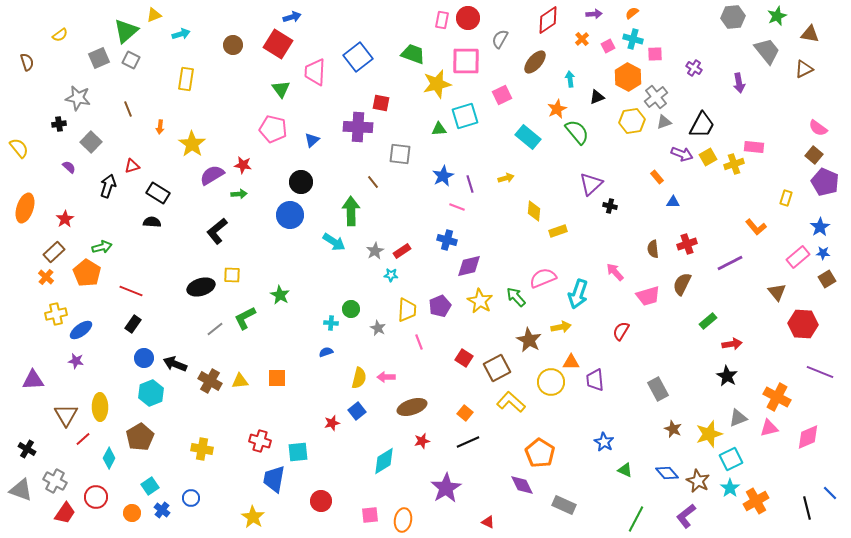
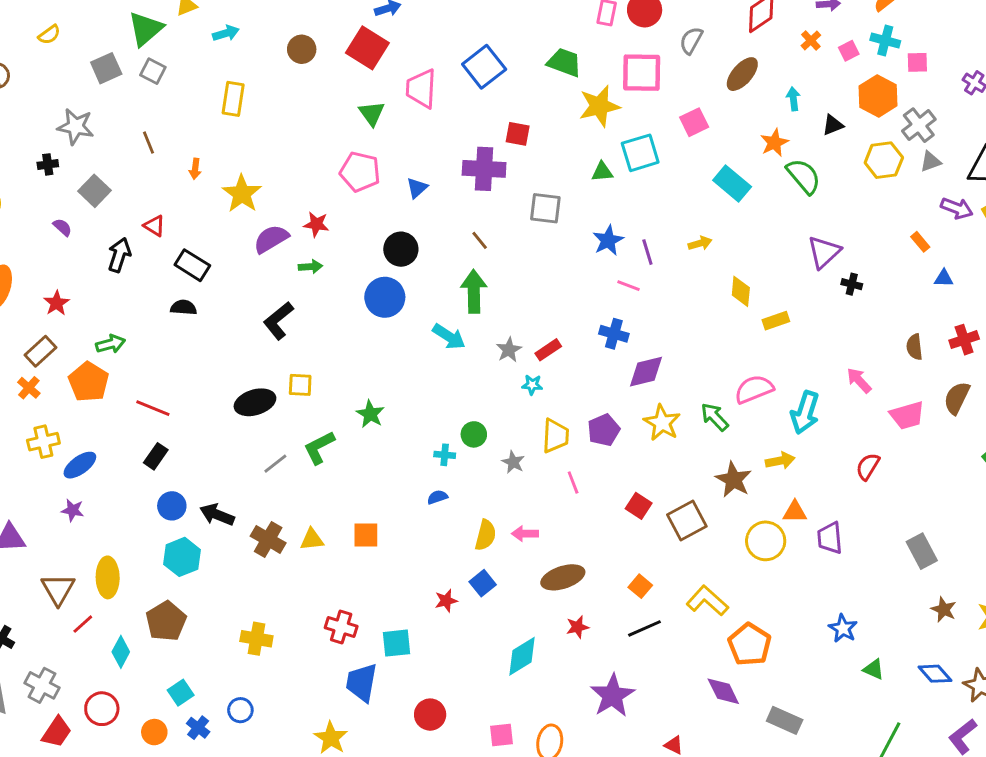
red triangle: (132, 166) -> (154, 226), turned 49
brown line: (373, 182) -> (480, 240), moved
yellow L-shape: (511, 402) -> (707, 601), moved

